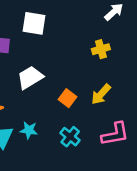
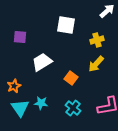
white square: (34, 23) -> (66, 25), moved
yellow arrow: (101, 94) -> (96, 64), moved

